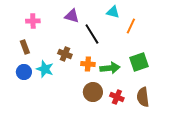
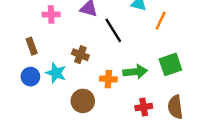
pink cross: (33, 21) -> (51, 14), moved
orange cross: (88, 64) -> (108, 79), moved
brown circle: (93, 92) -> (83, 101), moved
red cross: (117, 97) -> (144, 107), turned -32

